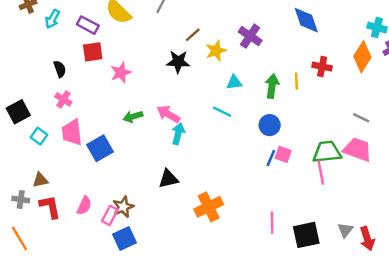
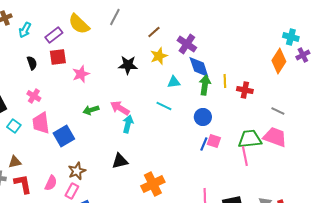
blue diamond: (306, 20) -> (199, 67), moved
purple rectangle: (88, 25) -> (54, 35), turned -66
brown line: (193, 35) -> (154, 32), moved
red cross: (322, 67) -> (245, 90), moved
black semicircle: (60, 69) -> (32, 63), moved
brown star: (123, 207) -> (77, 171), moved

